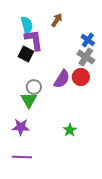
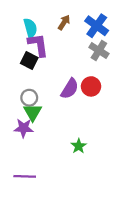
blue cross: (88, 40) -> (97, 26), moved, size x1.5
gray cross: (86, 57) -> (99, 50), moved
gray circle: (34, 87) -> (29, 98), moved
purple star: (21, 127) -> (24, 128), moved

